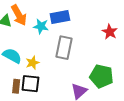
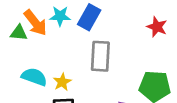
blue rectangle: (60, 17) -> (89, 17), turned -42
cyan star: (41, 26) -> (60, 16), moved

